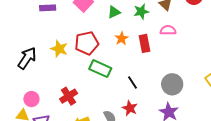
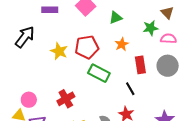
green star: (141, 12) -> (151, 28), moved
red rectangle: (144, 43) -> (140, 65), moved
black arrow: (27, 58) -> (25, 37), moved
gray circle: (172, 84) -> (168, 66), moved

